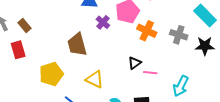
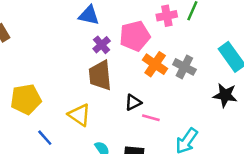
gray cross: (179, 35) -> (184, 67), moved
brown trapezoid: (77, 45) -> (100, 75), moved

